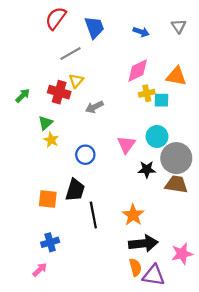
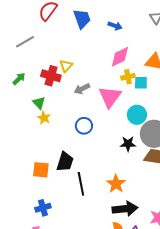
blue arrow: (141, 32) -> (115, 26), moved
gray line: (71, 53) -> (25, 42), moved
green triangle: (46, 123) -> (39, 103), turned -32
pink triangle: (126, 144) -> (110, 97), moved, size x1.4
blue circle: (85, 155) -> (84, 126), moved

